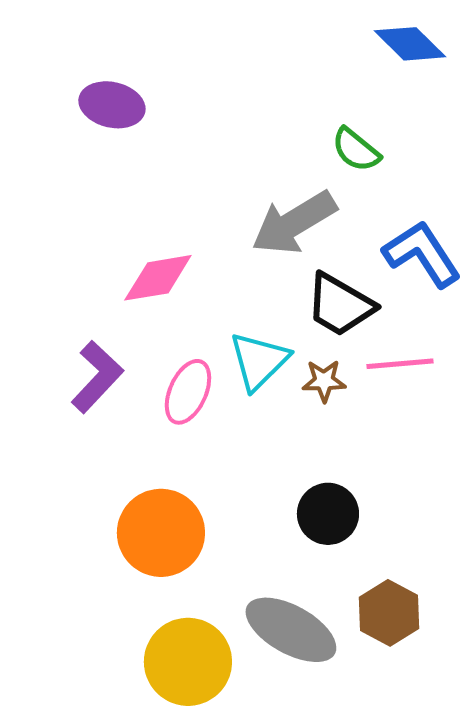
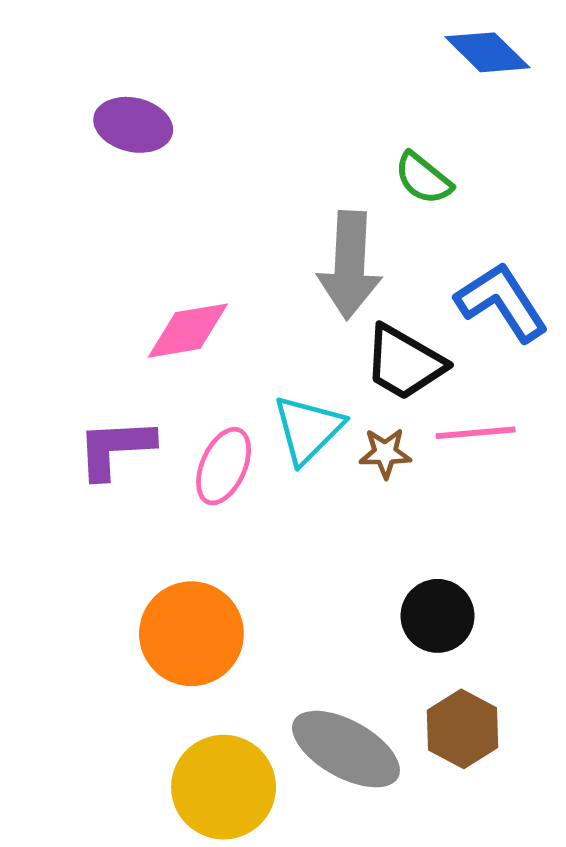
gray arrow: (294, 223) -> (350, 265), turned -56
purple L-shape: (97, 377) -> (115, 448), turned -136
black circle: (328, 514) -> (438, 616), moved

